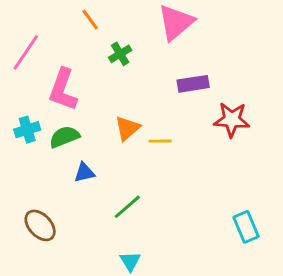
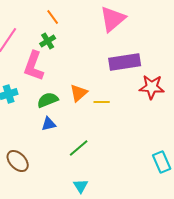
green cross: (120, 54) -> (48, 41), moved
purple rectangle: (193, 84) -> (125, 62), size x1.4
green semicircle: (64, 137) -> (48, 100), moved

